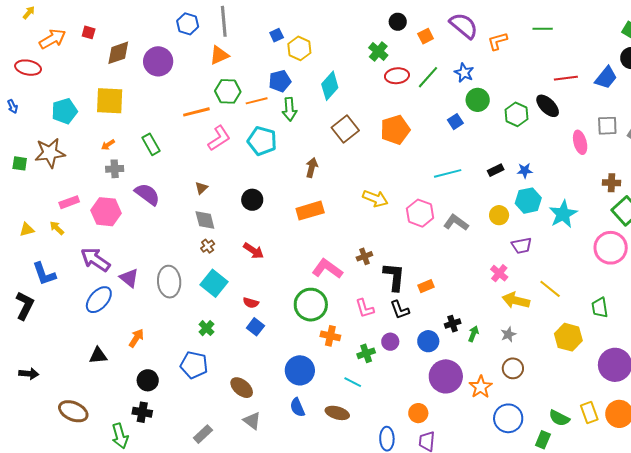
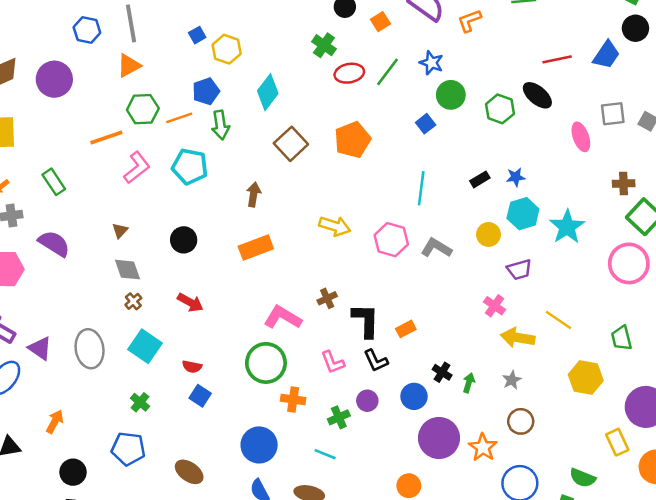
cyan line: (448, 173) -> (421, 188), turned -64
black cross: (453, 324) -> (442, 372), turned -35
yellow rectangle: (589, 412) -> (617, 442), moved

